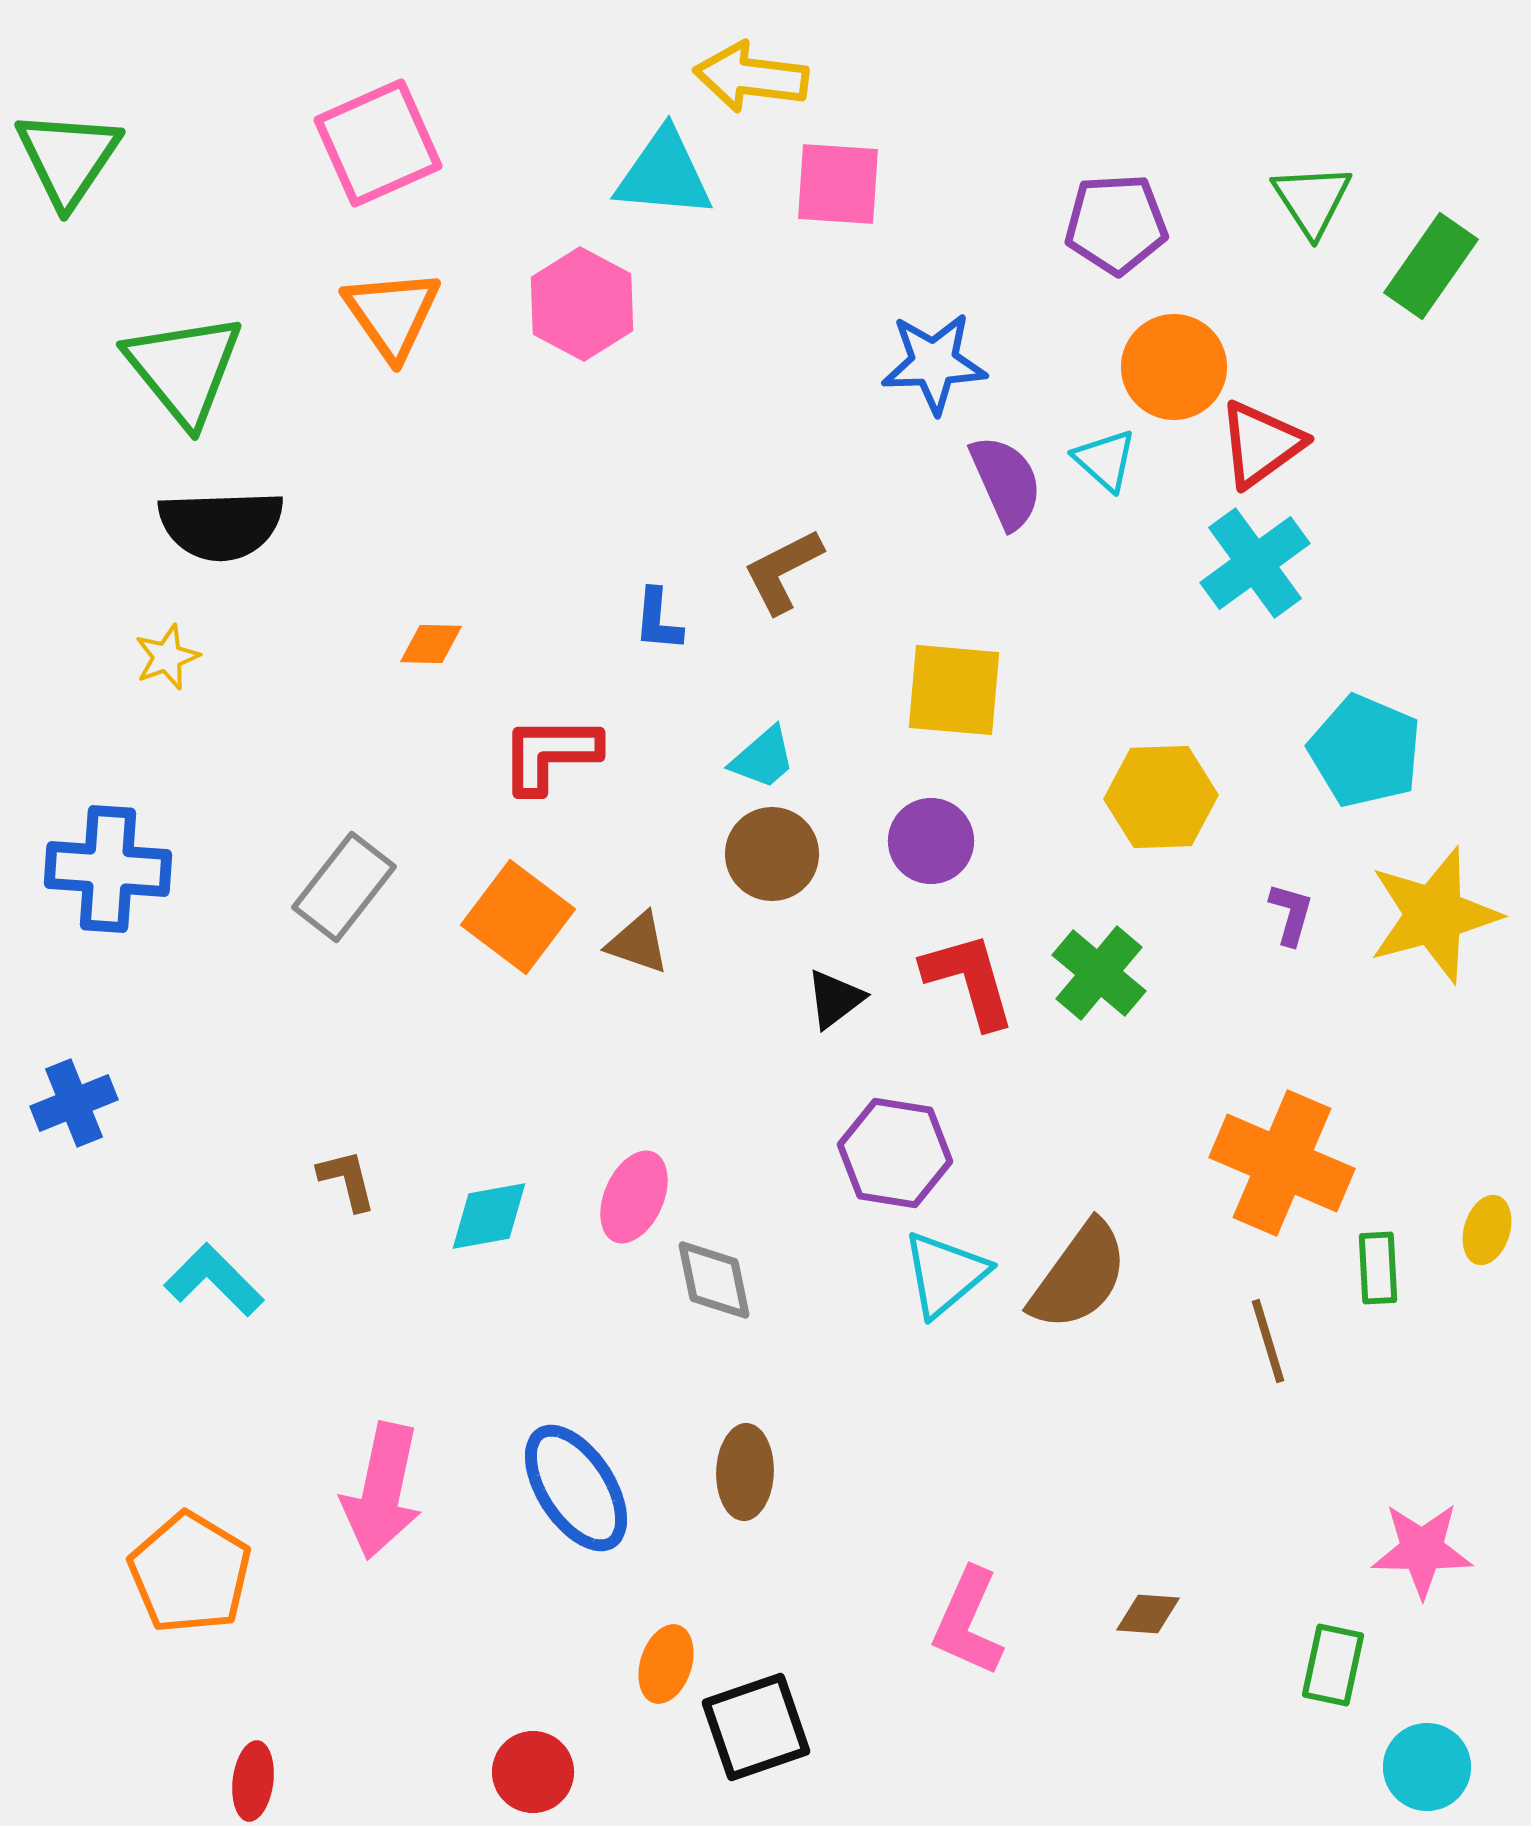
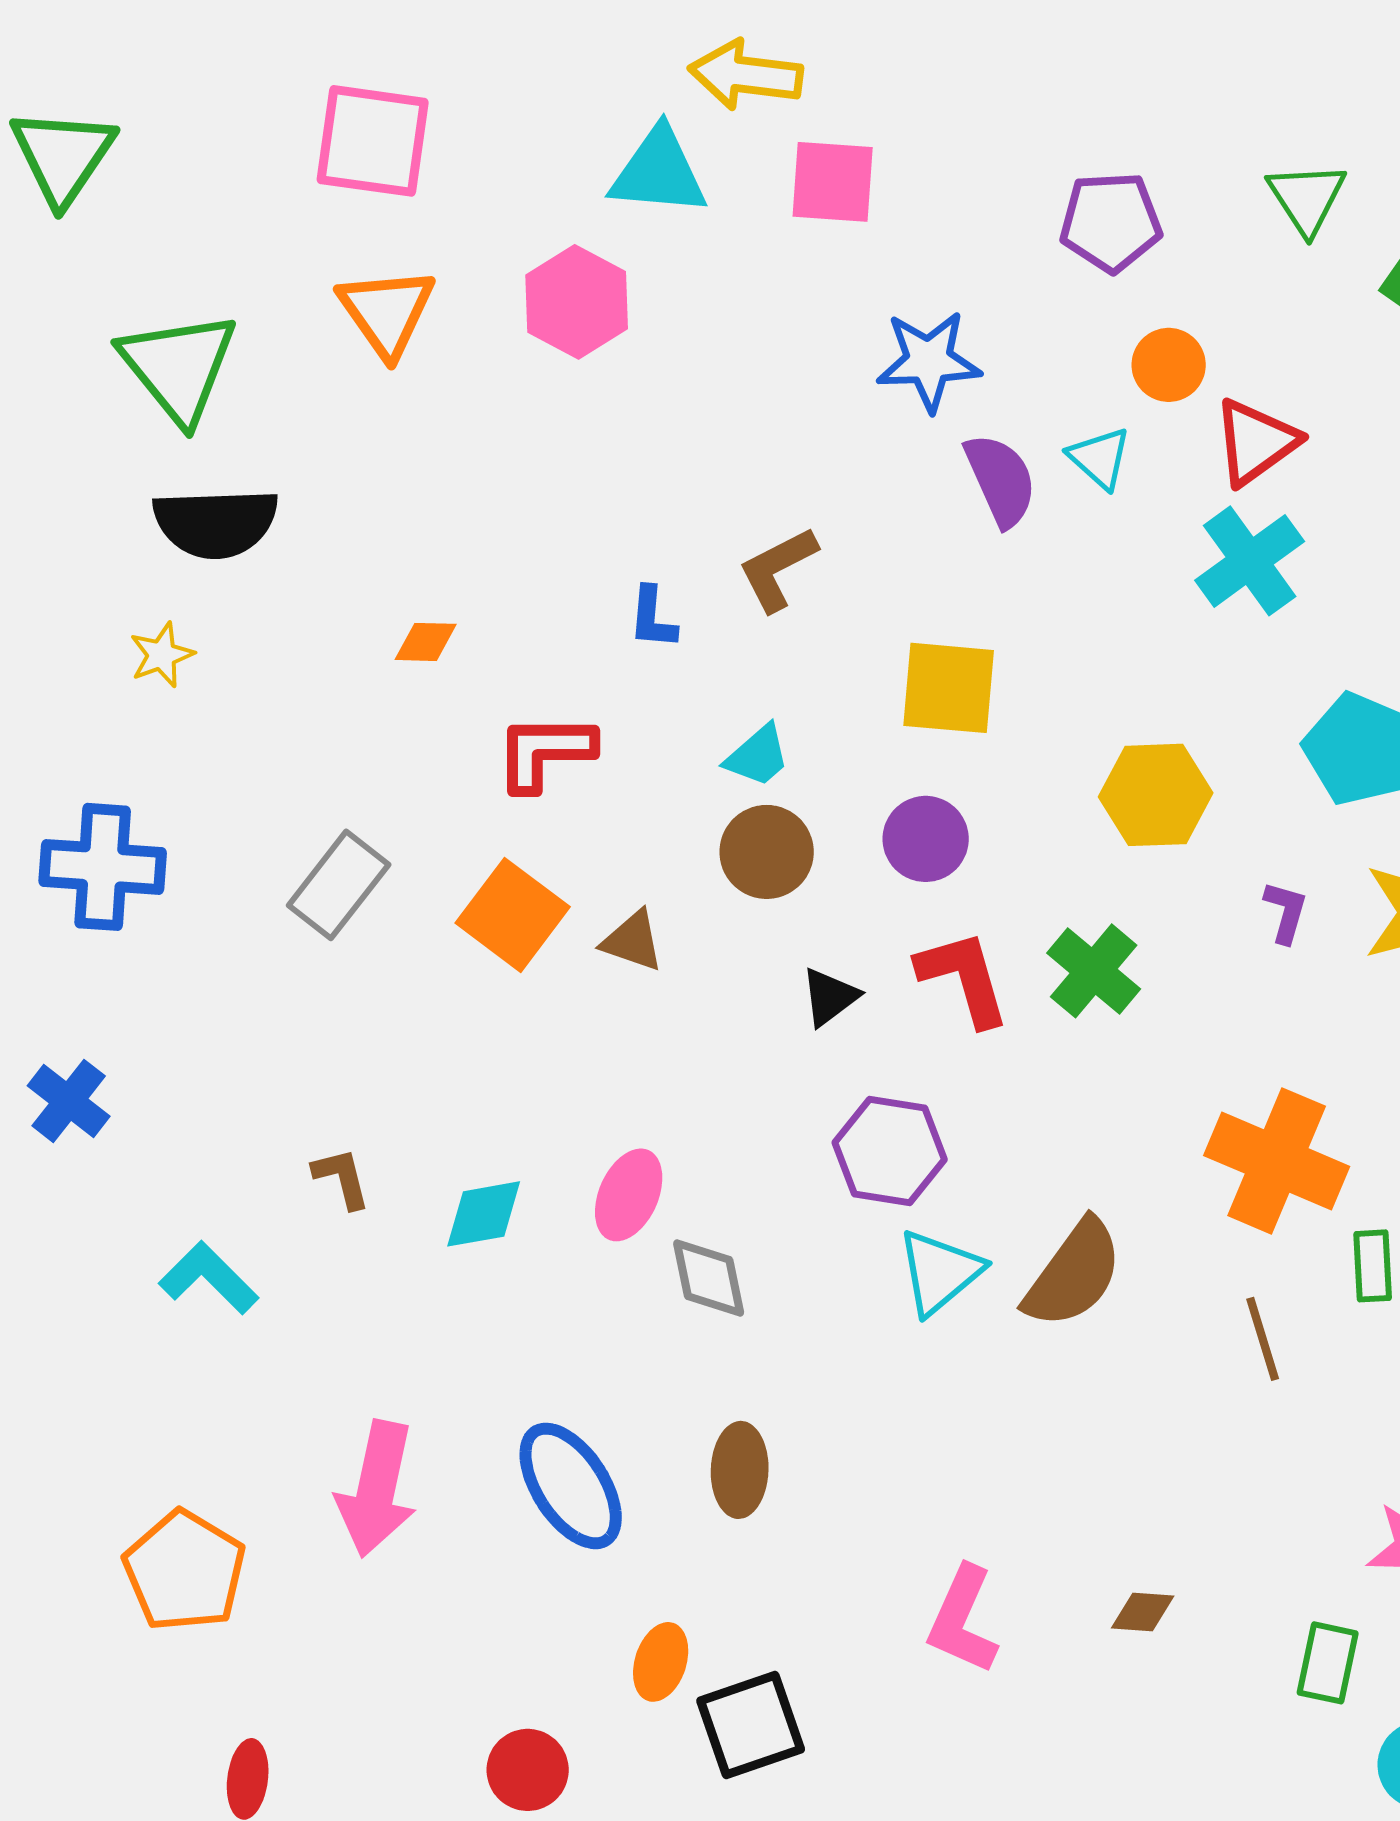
pink square: (378, 143) -> (373, 141), turned 32
orange circle: (1174, 367) -> (1169, 365), size x0.7
blue cross: (74, 1103) -> (69, 1101), turned -30

